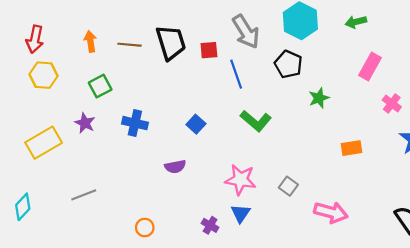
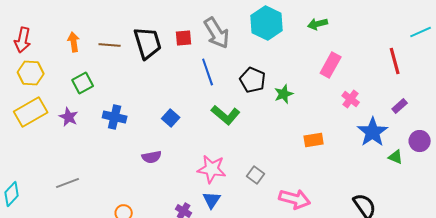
red square: (209, 50) -> (184, 38), moved
black pentagon: (288, 64) -> (253, 80), moved
yellow rectangle: (44, 143) -> (31, 112), moved

